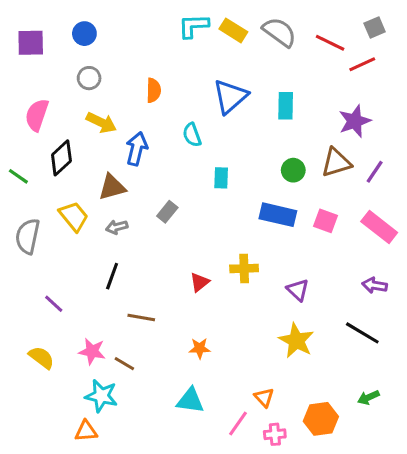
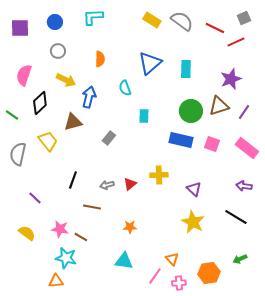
cyan L-shape: (193, 26) -> (93, 17), moved
green circle: (293, 170) -> (191, 111), size x1.5
gray arrow: (117, 227) -> (107, 185), moved

